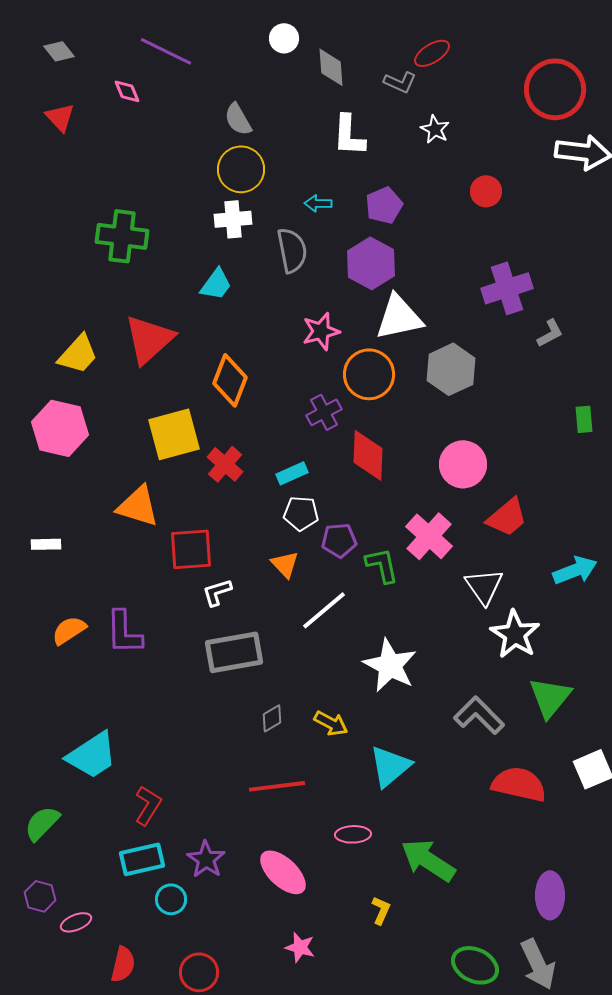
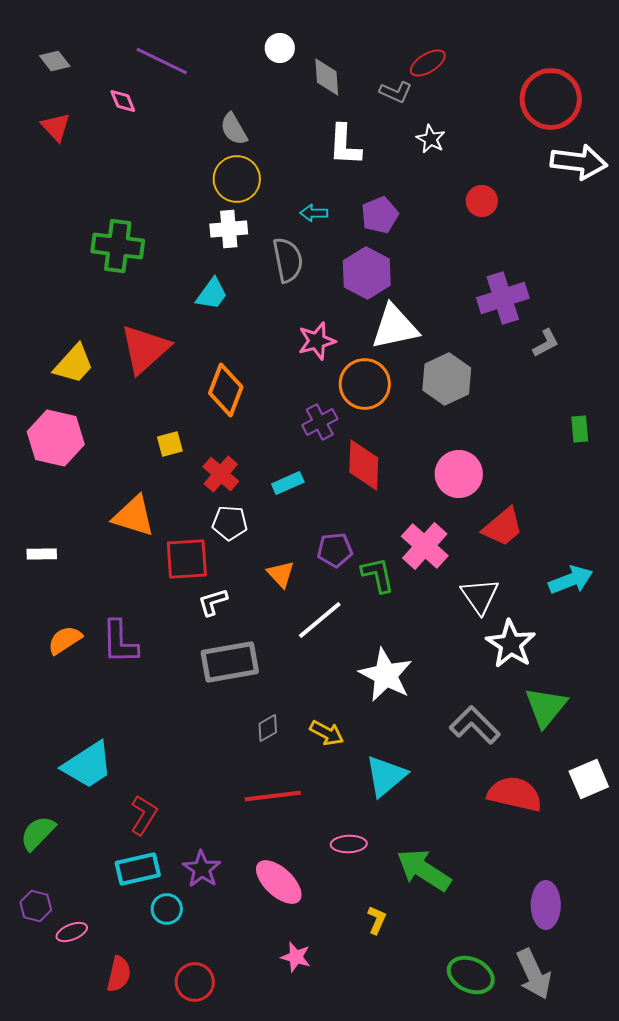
yellow square: (174, 434) -> (170, 444), size x0.5
white pentagon: (301, 513) -> (230, 523), moved

